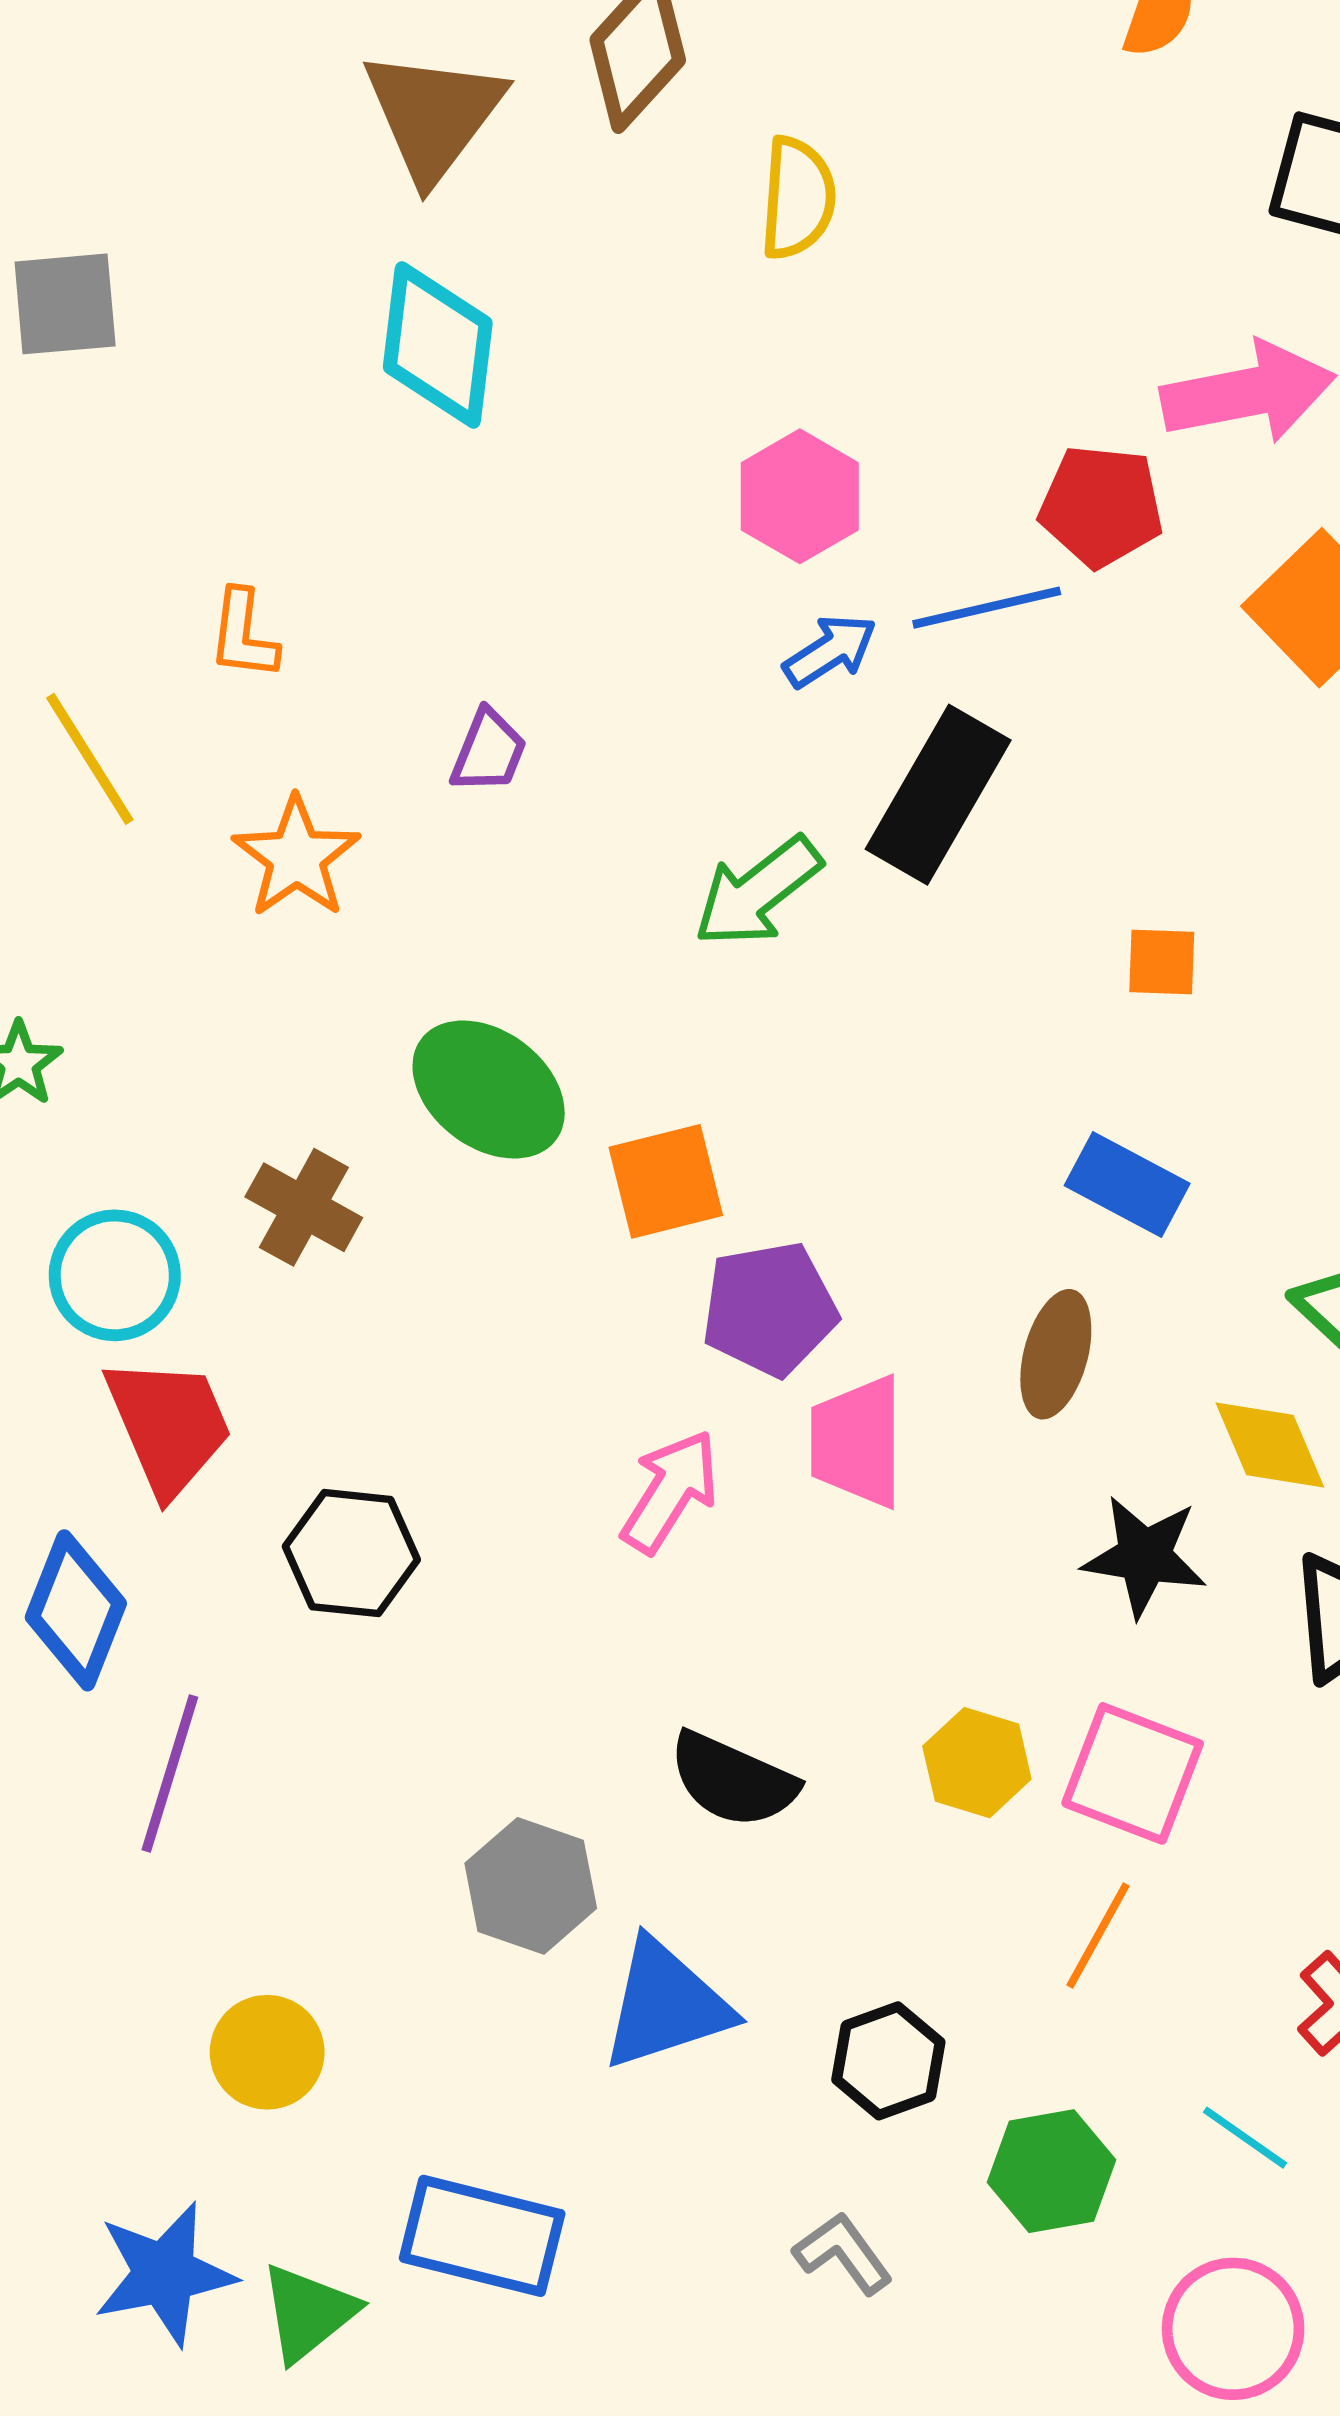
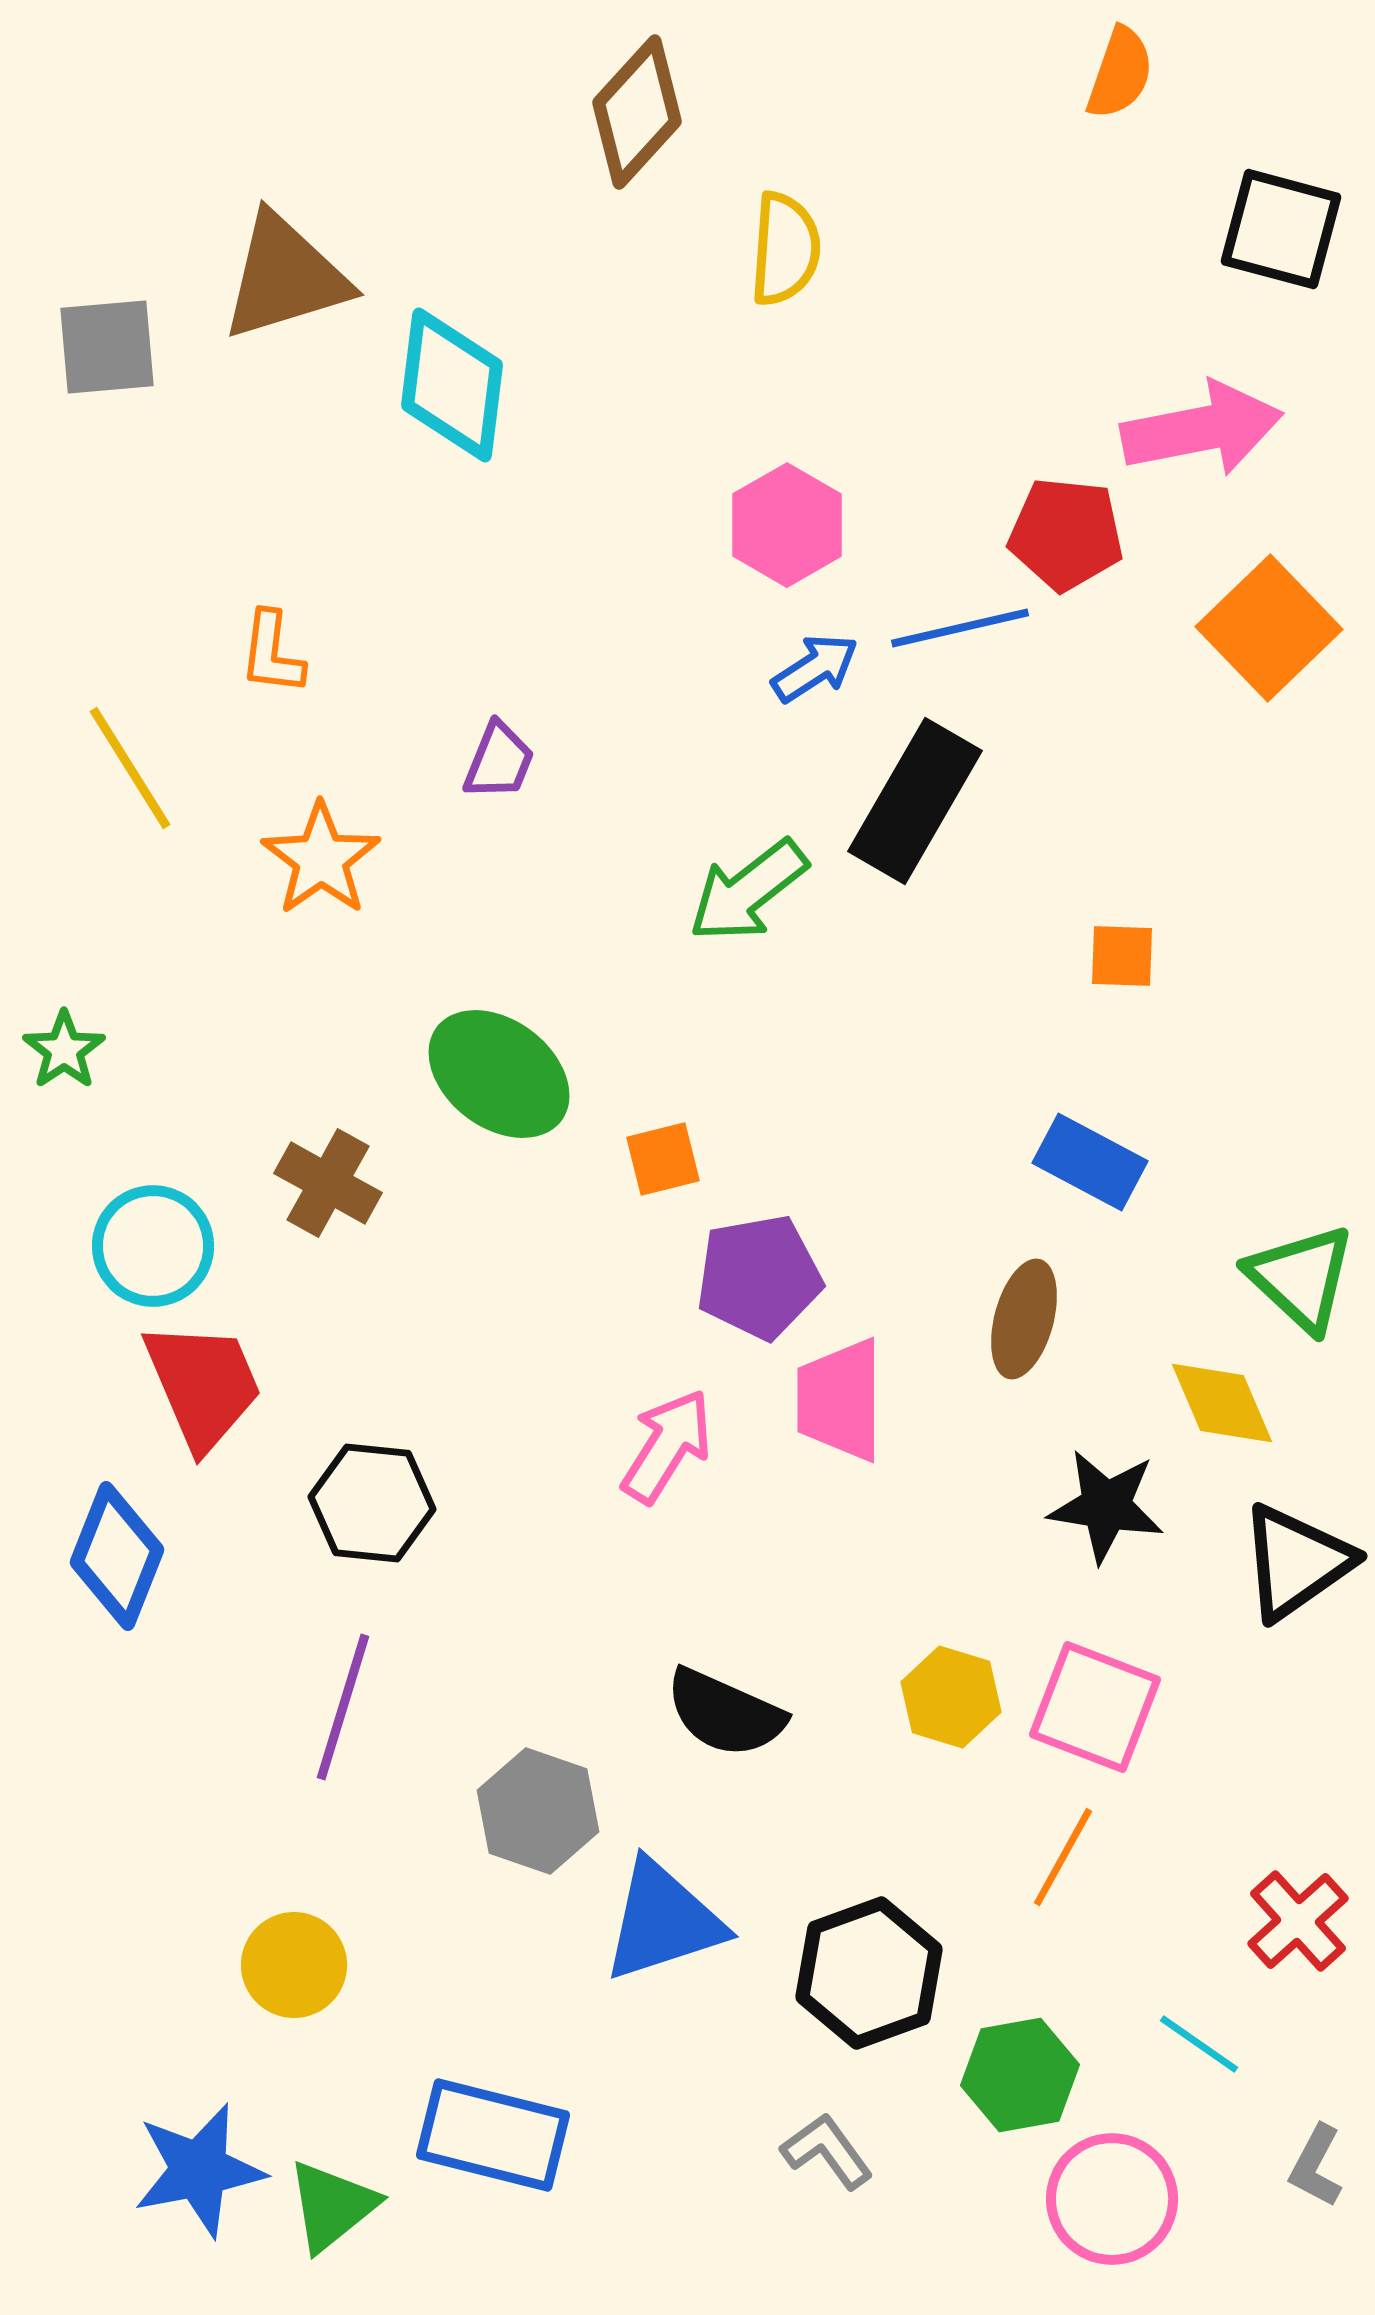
brown triangle: (433, 115) -> (285, 277), moved, turned 36
orange square: (666, 1181) -> (663, 1159), size x0.7
purple line: (170, 1773) -> (343, 1707), moved
black hexagon: (888, 2061) -> (869, 1973), size x1.4
pink circle: (1233, 2329) -> (1112, 2199), moved

